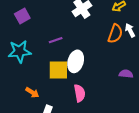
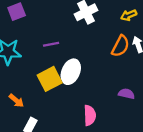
yellow square: (58, 70) -> (50, 79), turned -35
pink semicircle: (80, 93) -> (90, 115), moved

